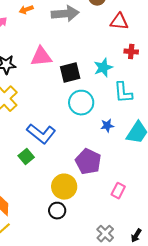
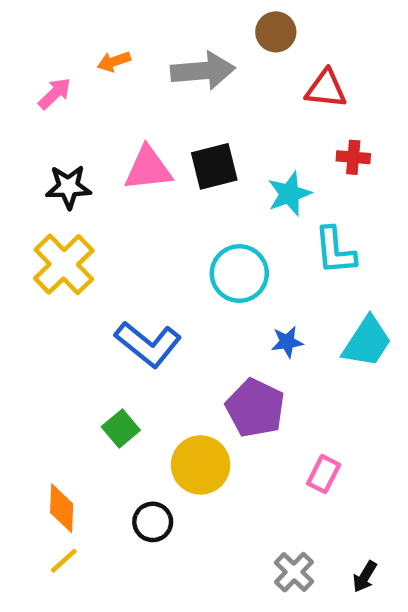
black square: (70, 73) -> (214, 166), moved
blue star: (107, 126) -> (287, 342), moved
green square: (26, 157) -> (121, 428), moved
black circle: (57, 211) -> (153, 522), moved

